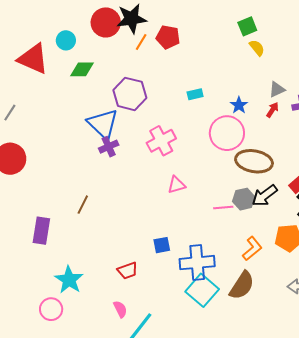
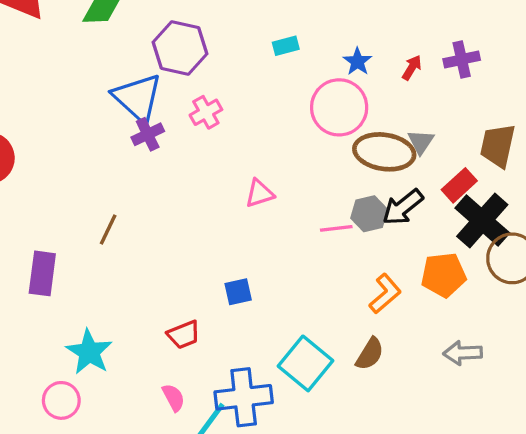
gray triangle: (277, 89) -> (421, 142), moved, turned -30
pink cross: (161, 141) -> (206, 112), moved, size x0.7
blue cross: (197, 263) -> (244, 397), moved
brown semicircle: (242, 285) -> (370, 354), size x0.7

